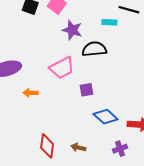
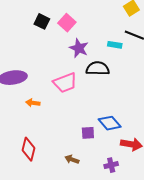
purple square: (87, 90) -> (88, 133), moved
blue diamond: (106, 117) -> (110, 123), moved
red diamond: (47, 146) -> (29, 149), moved

